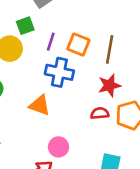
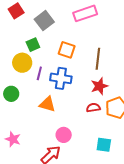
purple line: (51, 42) -> (39, 73), moved
orange square: (78, 45) -> (67, 50), moved

